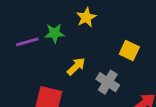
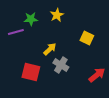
green star: (55, 33) -> (31, 19), moved
gray cross: (108, 82) -> (61, 65), moved

